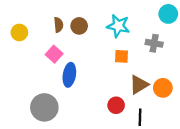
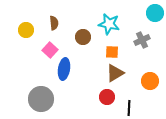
brown circle: (79, 26) -> (83, 37), moved
yellow circle: (19, 32) -> (26, 30), moved
gray cross: (154, 43) -> (142, 40), turned -35
brown triangle: (139, 85) -> (115, 73), moved

